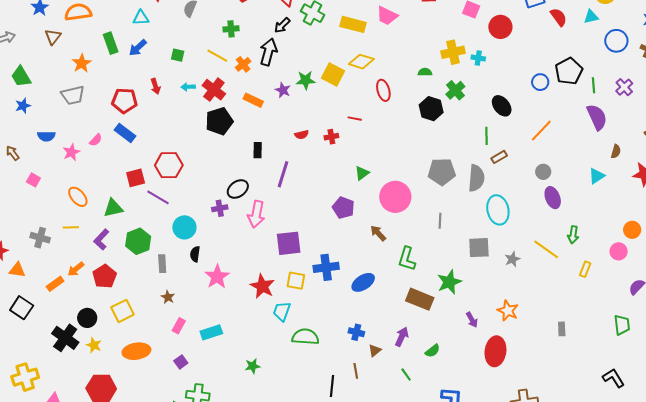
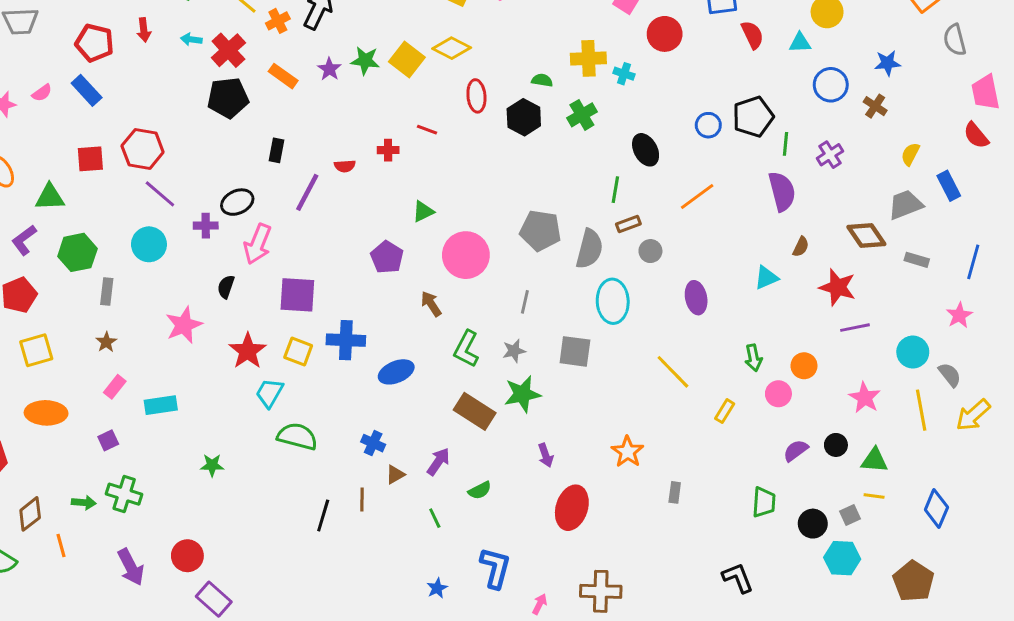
black hexagon: (431, 109) -> (524, 117), moved
red semicircle: (302, 135) -> (345, 166), moved
gray circle: (543, 172) -> (650, 251), moved
purple line: (158, 197) -> (160, 194), moved
green arrow: (573, 235) -> (753, 358), moved, turned -30
black semicircle: (195, 254) -> (226, 287), moved
gray star: (512, 259) -> (514, 351), moved
orange star: (508, 311) -> (627, 452), moved

